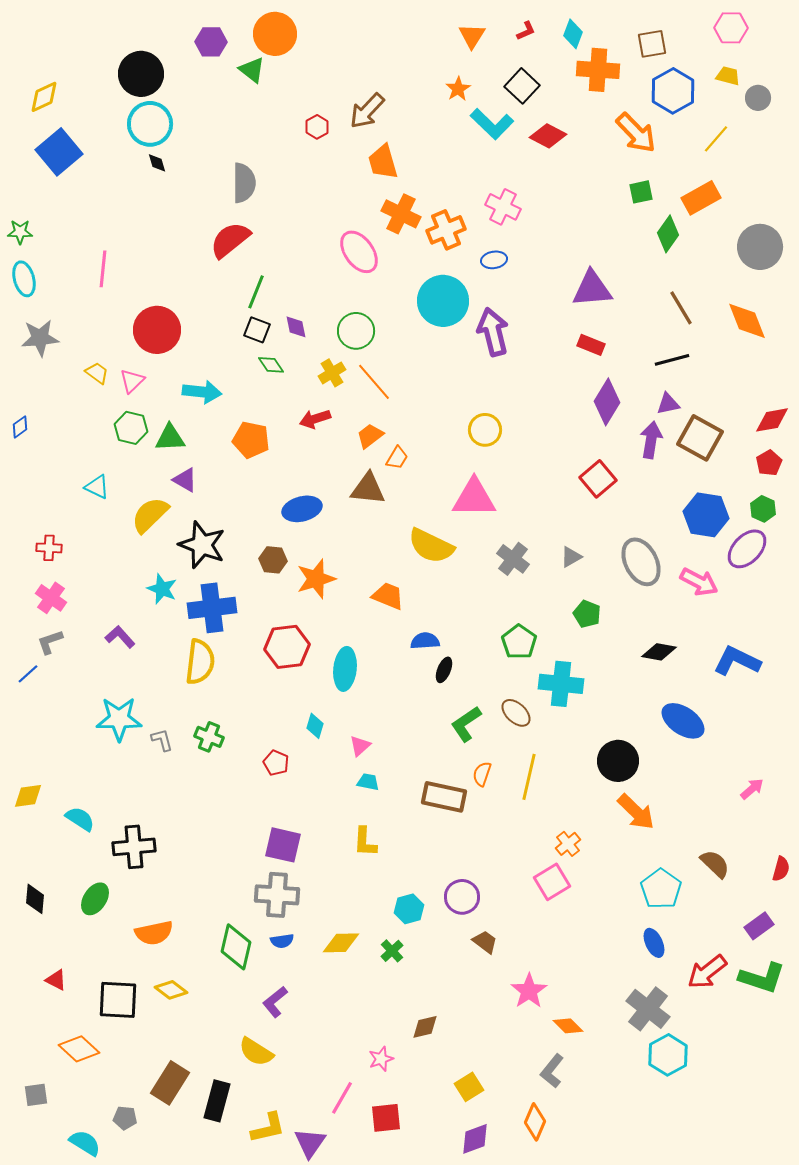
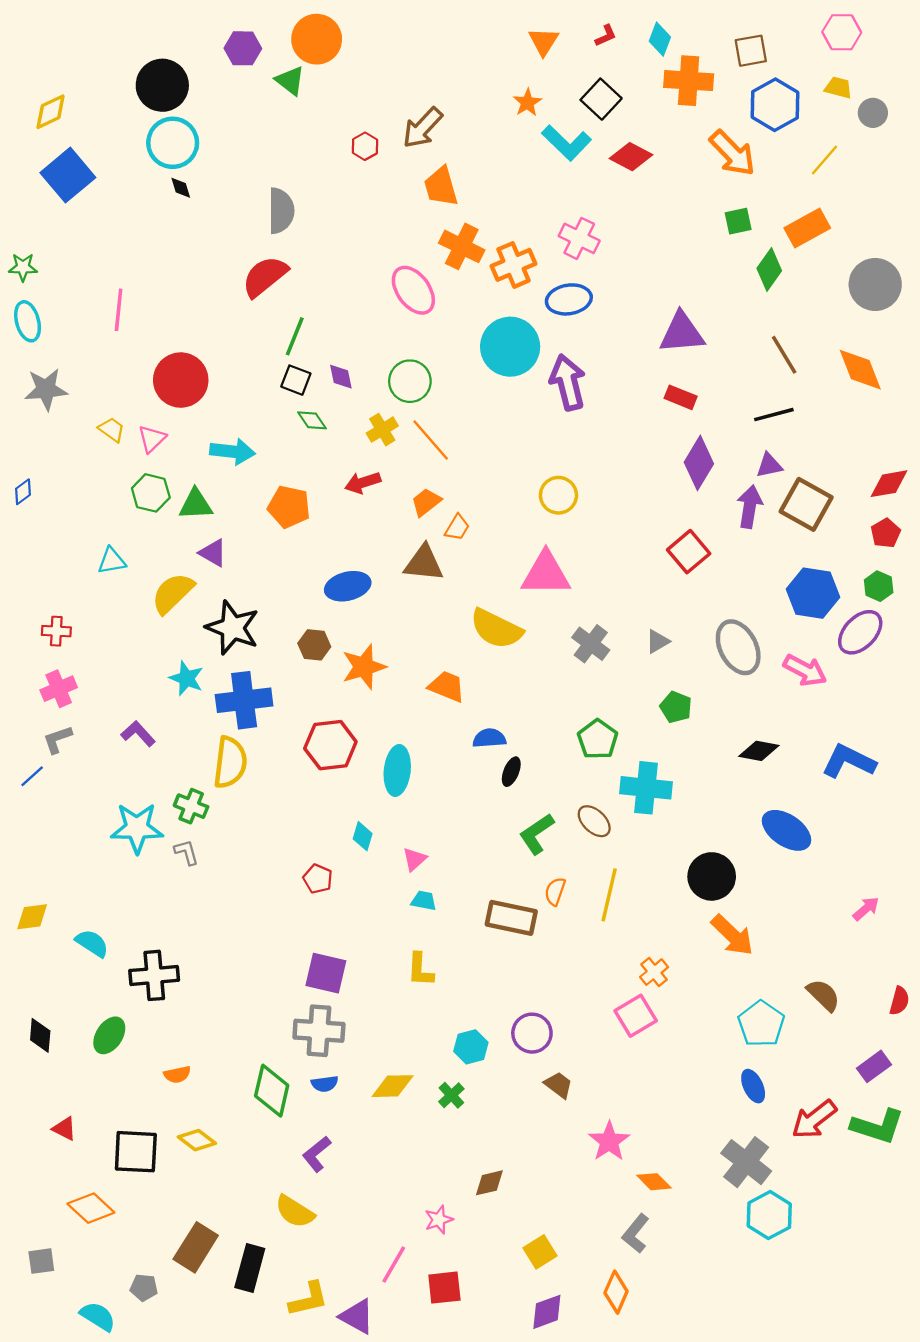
blue ellipse: (494, 260) -> (569, 299), size x1.5
cyan triangle: (97, 487) -> (112, 561), turned -36
pink cross: (51, 598) -> (59, 689), turned 32
green cross: (209, 737) -> (191, 806), moved
orange semicircle: (154, 933) -> (177, 1075), size x0.6
purple triangle: (310, 1143) -> (357, 1316), turned -36

